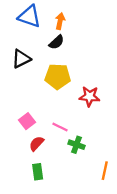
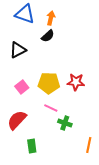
yellow pentagon: (58, 76) -> (49, 83), moved
pink square: (27, 121) -> (22, 87), moved
red semicircle: (36, 143) -> (17, 120), moved, size x1.5

